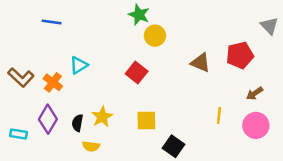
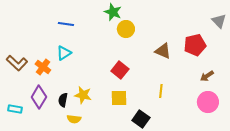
blue line: (52, 22) -> (66, 24), moved
red square: (137, 73) -> (120, 70), moved
yellow line: (219, 116) -> (161, 91), moved
yellow star: (102, 117) -> (83, 95), turned -30

